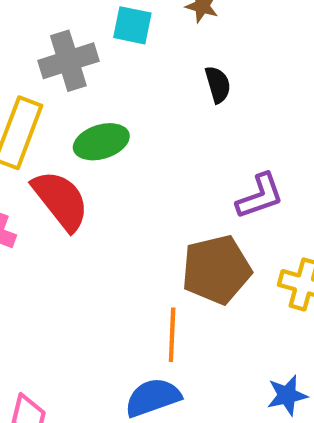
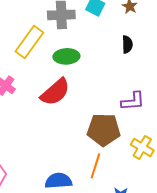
red semicircle: (61, 200) -> (55, 92), moved, turned 72
orange line: (172, 335) -> (95, 166), moved

